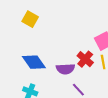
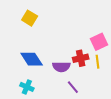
red cross: (85, 59) -> (81, 58), turned 35

